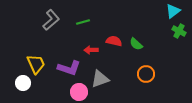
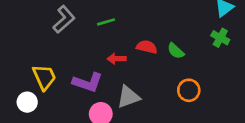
green cross: (179, 31) -> (220, 38), moved

